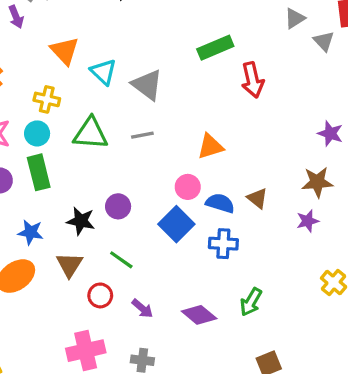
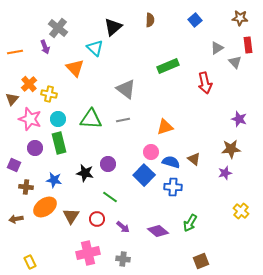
cyan triangle: (103, 72) -> (95, 48), moved
red arrow: (253, 80) -> (205, 83), moved
yellow cross: (47, 99) -> (49, 94), moved
brown triangle: (69, 265) -> (71, 216), moved

